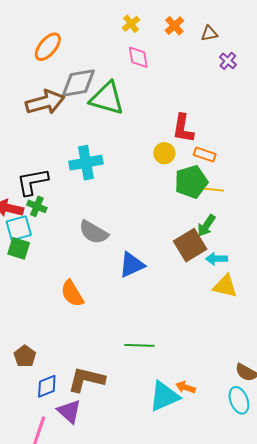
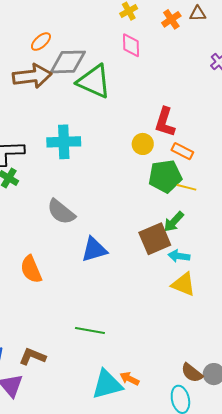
brown triangle: (209, 33) -> (198, 14), moved
orange ellipse: (48, 47) -> (41, 42), moved, size x0.7
brown L-shape: (86, 380) -> (32, 357), size x0.7

